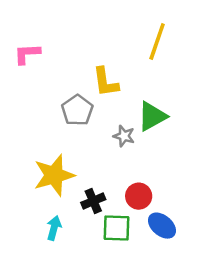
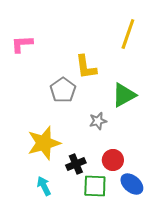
gray star: (124, 136) -> (98, 121), moved, turned -30
cyan arrow: (54, 228) -> (44, 186), turned -42

